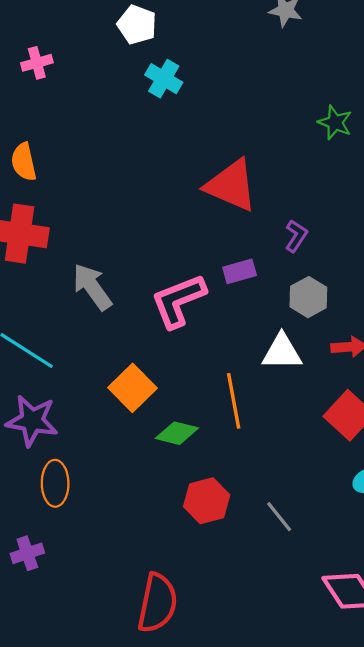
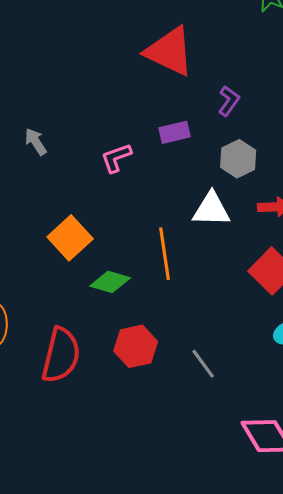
gray arrow: (92, 287) -> (36, 142), size x0.6
pink L-shape: (178, 301) -> (116, 158), size x0.6
red semicircle: (157, 603) -> (61, 355), moved

